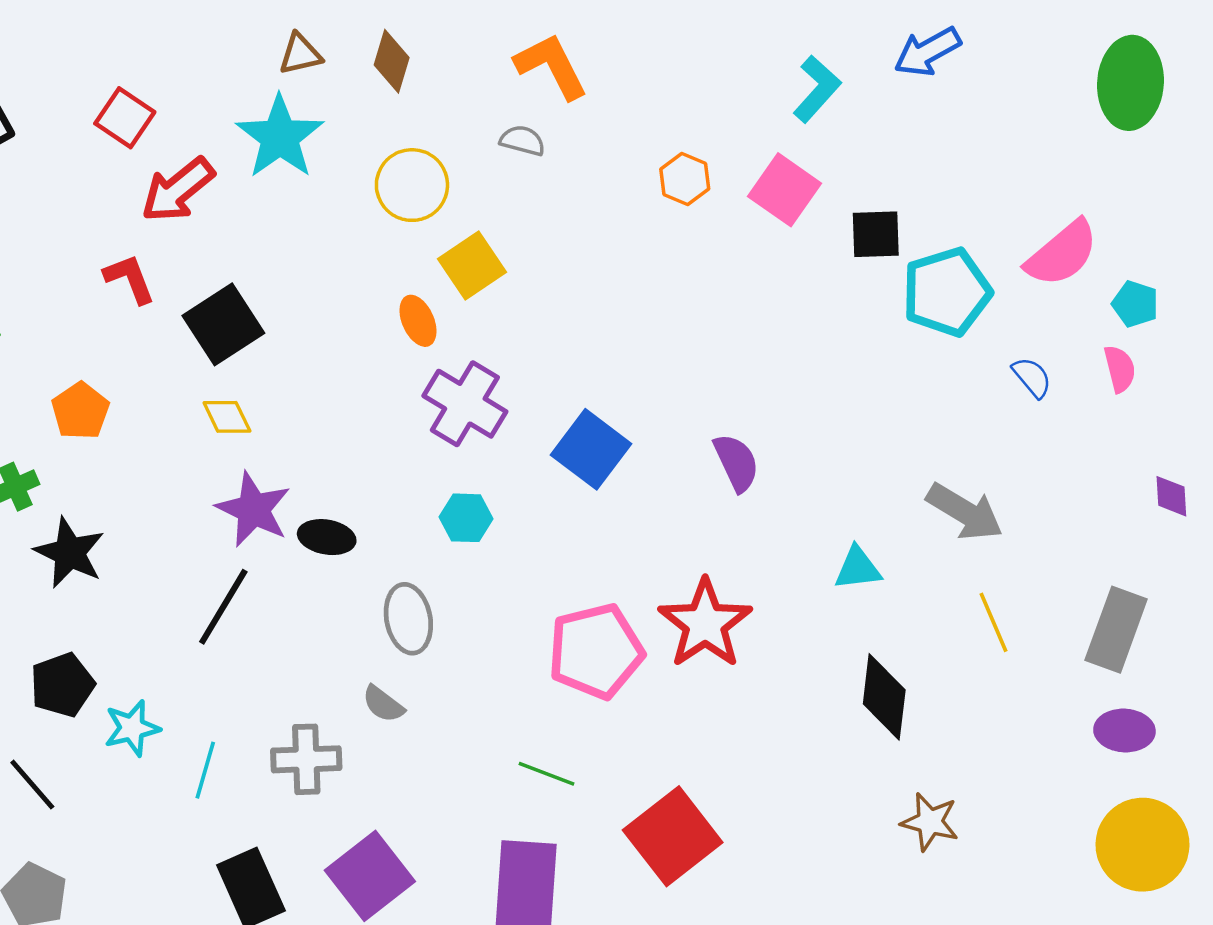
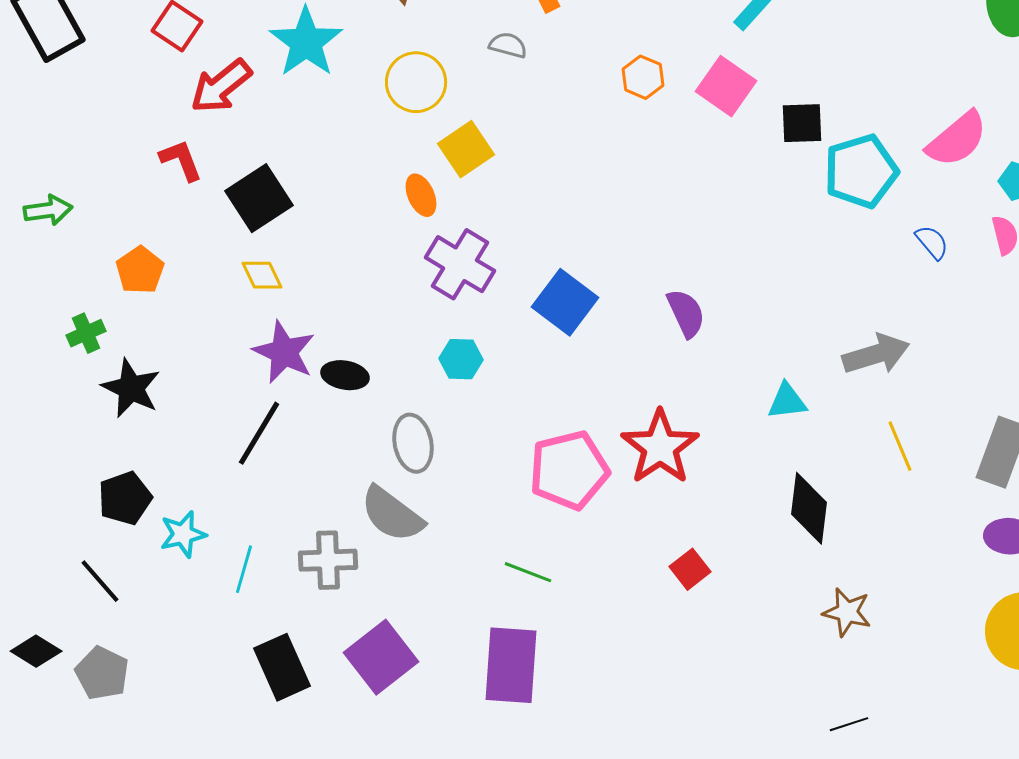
gray arrow: (965, 512) -> (876, 354), turned -48
gray semicircle: (383, 704) -> (392, 514), size x1.8
red square: (673, 836) -> (690, 569), moved, size x0.5

